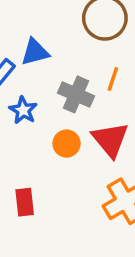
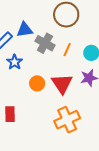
gray cross: (76, 94) -> (45, 43), moved

